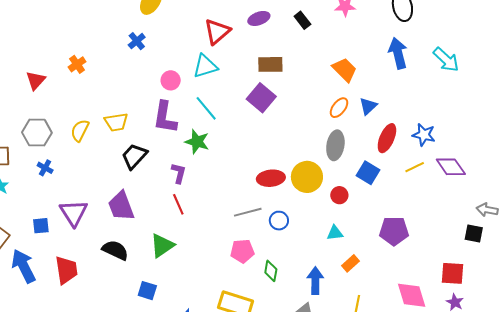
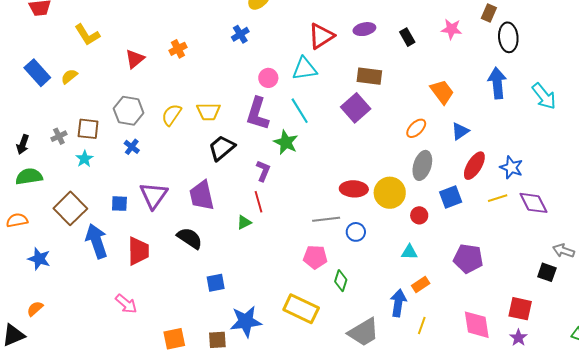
orange ellipse: (339, 108) -> (416, 128), moved
blue square: (368, 173) -> (451, 197), turned 30
green triangle: (162, 246) -> (244, 222), moved, size x0.6
blue arrow: (315, 281) -> (398, 303), moved
blue square: (147, 291) -> (216, 283), turned -36

